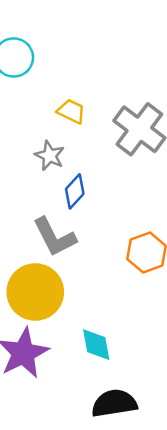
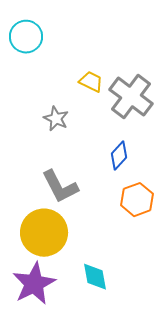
yellow trapezoid: (71, 111) -> (91, 82), moved
blue diamond: (75, 191) -> (119, 156), moved

